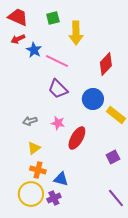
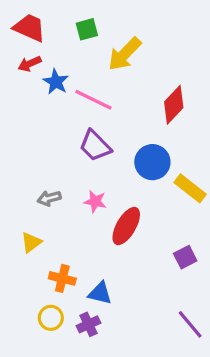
yellow arrow: (76, 33) -> (125, 54), turned 45
yellow triangle: (34, 148) -> (31, 242), moved
yellow circle: (31, 194) -> (51, 318), size x0.6

